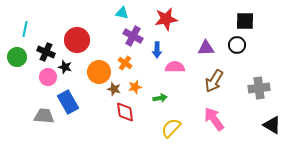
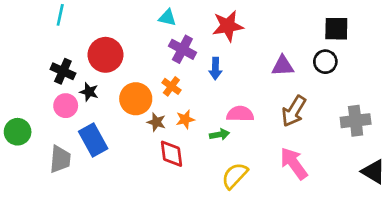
cyan line: (25, 29) -> (60, 15), moved
green circle: (17, 57) -> (18, 132), moved
pink semicircle: (175, 67) -> (240, 114), moved
gray trapezoid: (44, 116) -> (60, 159), turned 90

